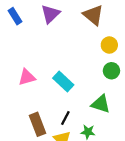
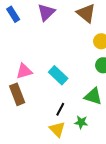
brown rectangle: (38, 124) -> (17, 94), moved

